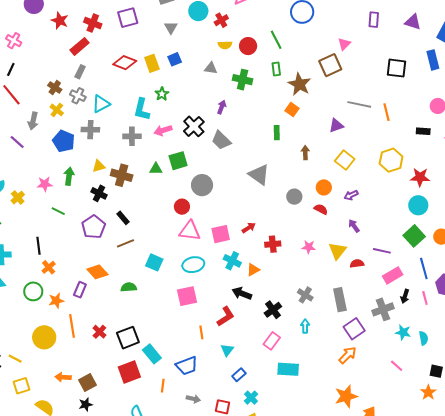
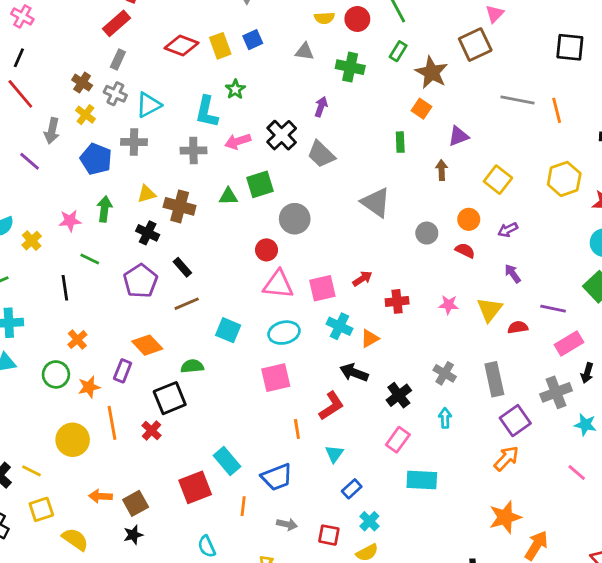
green rectangle: (276, 69) -> (398, 51), turned 40
purple triangle: (336, 126) -> (459, 136), moved
black line: (38, 246) -> (65, 288), moved
black square: (128, 338) -> (170, 398), moved

